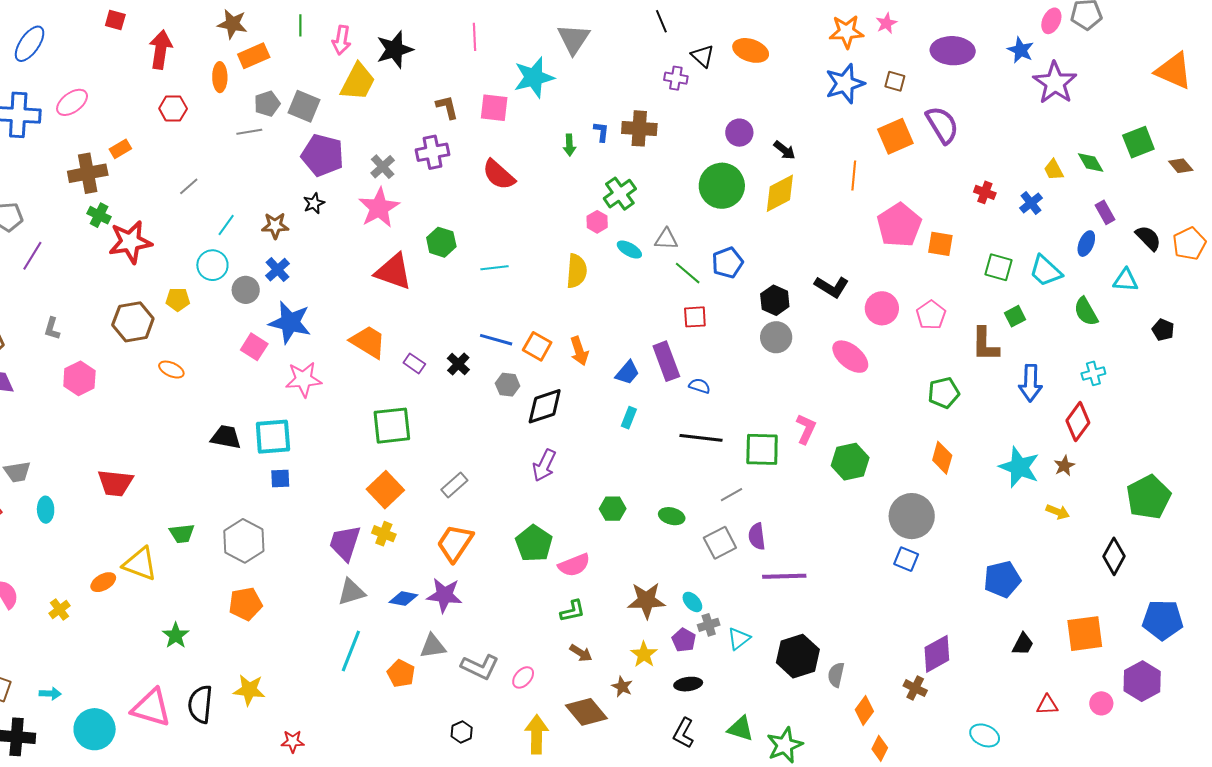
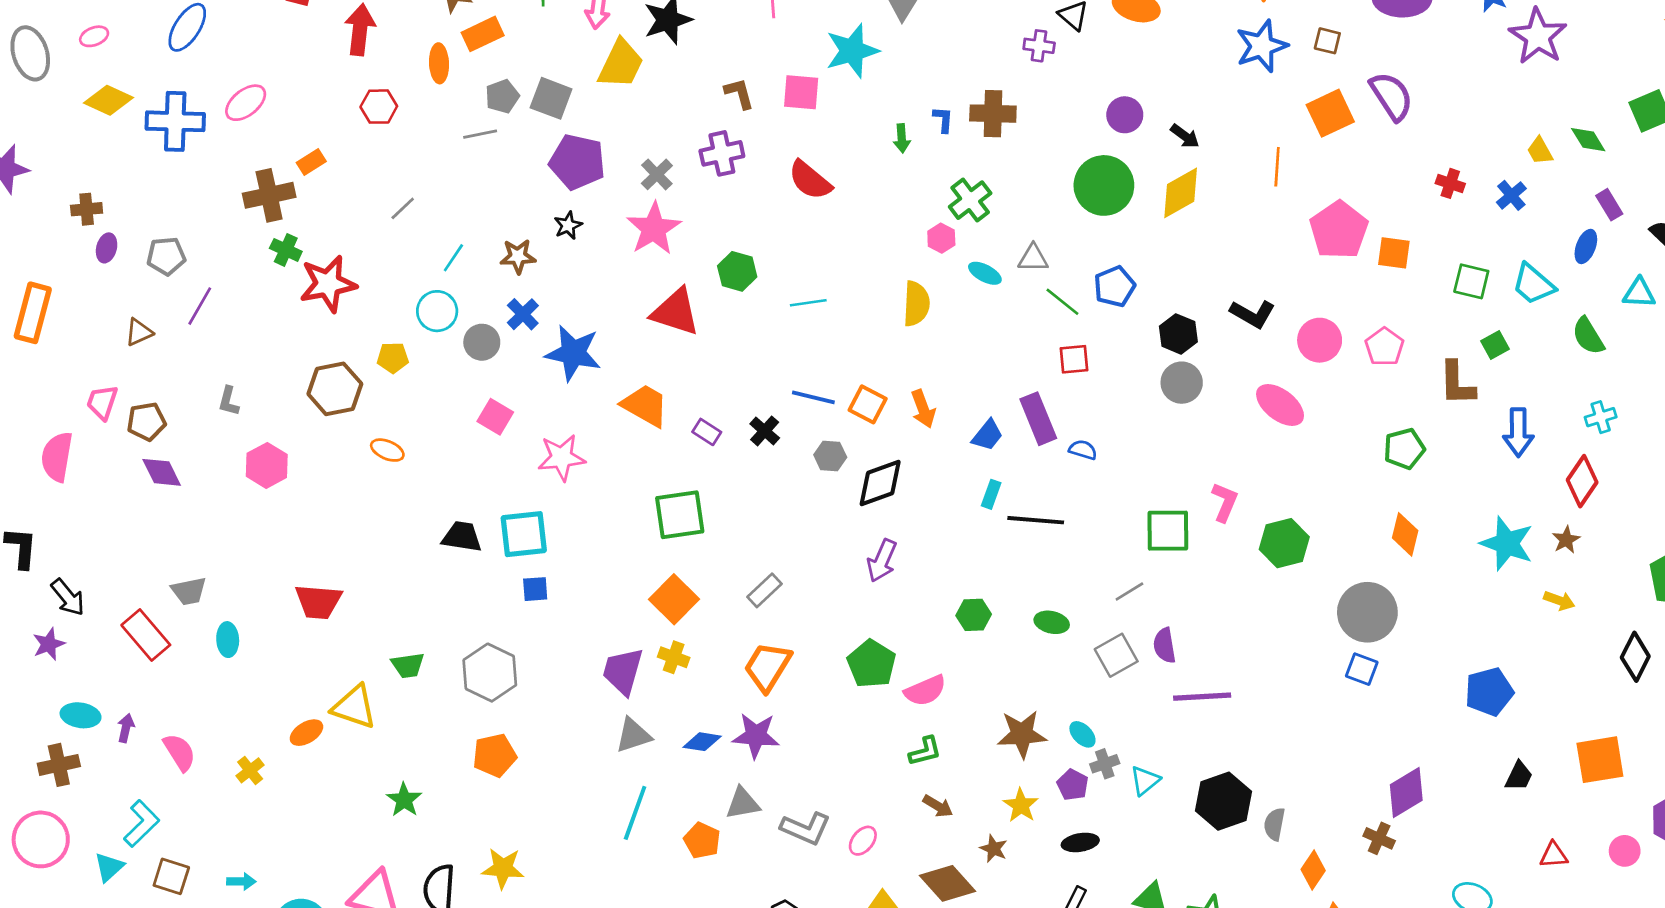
blue star: (290, 322) -> (573, 353), moved
black line: (701, 438) -> (1036, 520), moved

